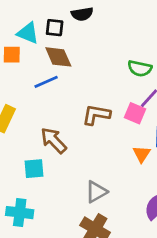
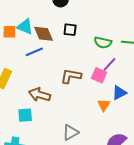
black square: (55, 28) -> (70, 30), moved
cyan triangle: (28, 33) -> (25, 27), moved
brown arrow: (54, 140) -> (40, 95), turned -30

